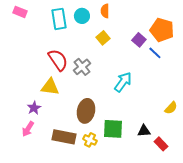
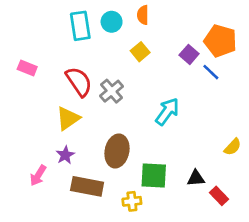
pink rectangle: (20, 12) -> (27, 68), moved
yellow triangle: (50, 87) -> (68, 118), turned -42
purple star: (34, 108) -> (65, 155), moved
yellow cross: (90, 140) -> (132, 201), moved, turned -32

